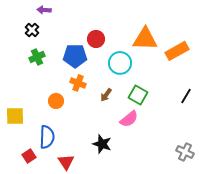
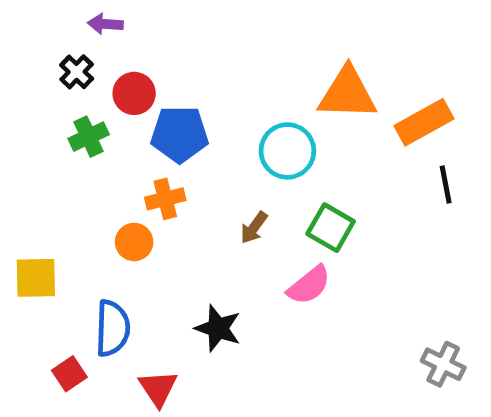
red circle: (96, 39) -> (134, 93), moved
orange cross: (78, 83) -> (165, 199), moved, turned -35
black line: (186, 96) -> (446, 184), moved, turned -42
black star: (102, 144) -> (218, 328), moved

